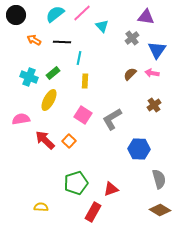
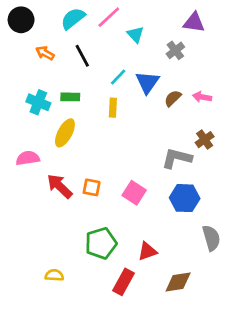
black line: (62, 42) -> (82, 56), turned 60
blue triangle: (157, 50) -> (147, 82), moved
cyan line: (79, 58) -> (118, 77), moved, turned 32
green rectangle: (53, 73) -> (70, 97), turned 40
pink square: (83, 115) -> (134, 193), moved
gray L-shape: (112, 119) -> (177, 158), moved, turned 45
orange square: (69, 141) -> (92, 187), turned -32
brown diamond: (160, 210) -> (178, 282), moved, turned -40

